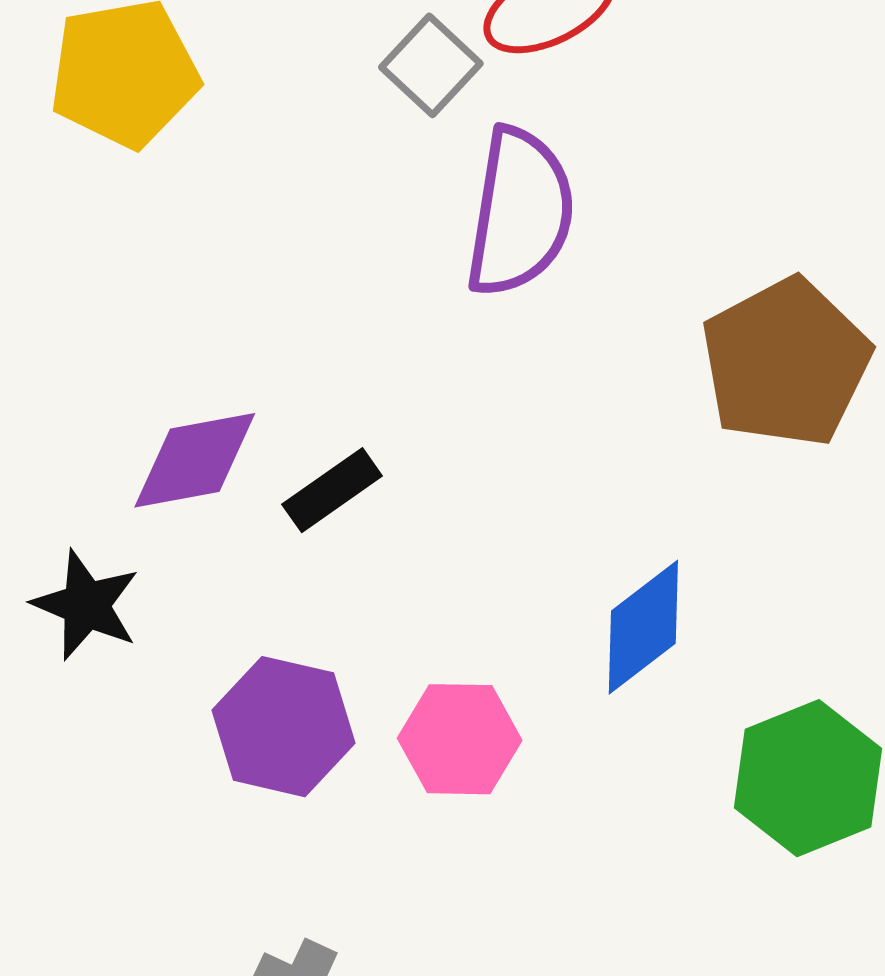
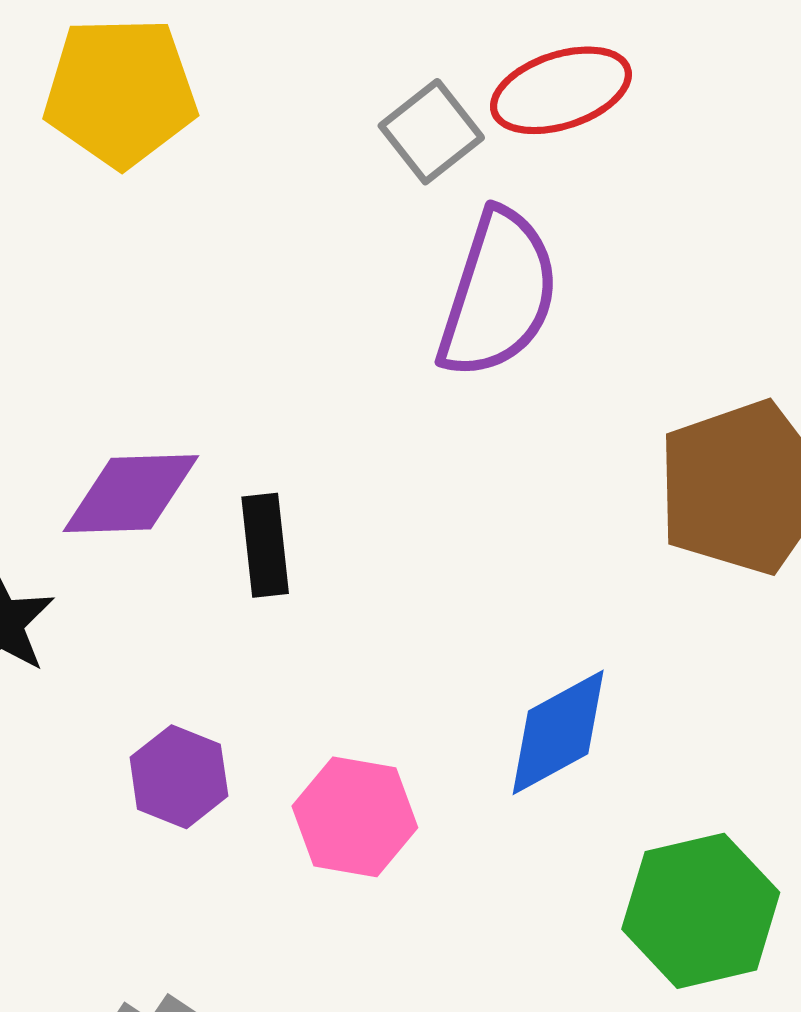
black rectangle: (332, 490) -> (265, 545), turned -70
purple hexagon: (283, 727) -> (179, 777), size x0.7

